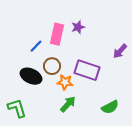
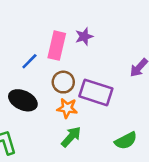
brown circle: (52, 66) -> (63, 82), moved

